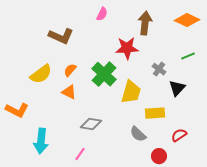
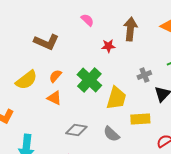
pink semicircle: (102, 14) -> (87, 20), turned -72
red star: (127, 48) -> (108, 46), moved, size x0.6
gray cross: (159, 69) -> (144, 75), turned 32
gray semicircle: (138, 134) -> (111, 134), moved

